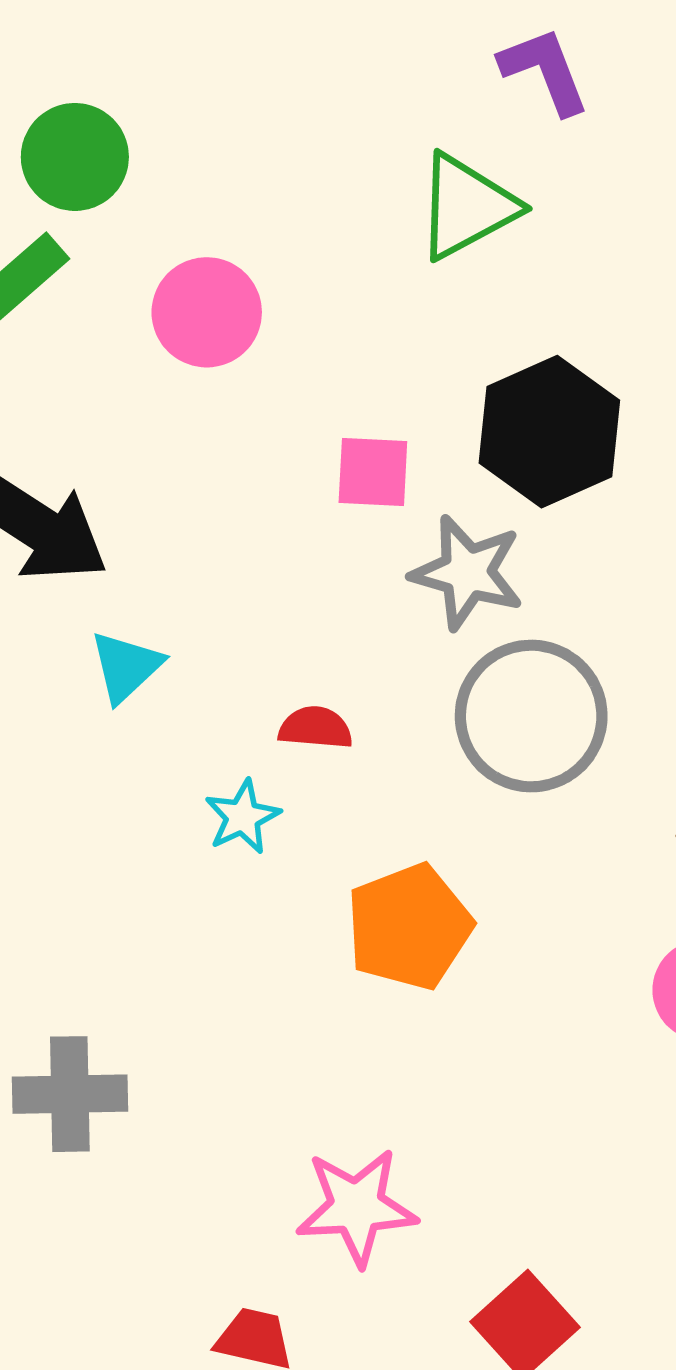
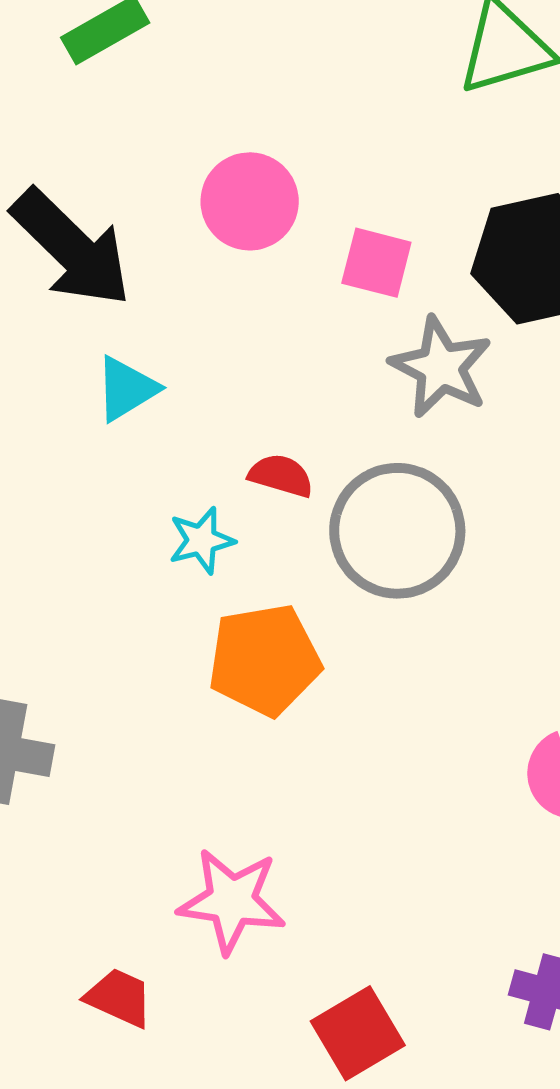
pink circle: (207, 312) -> (250, 201), moved
gray circle: (531, 716) -> (397, 531), moved
orange pentagon: (409, 927) -> (265, 660), moved

